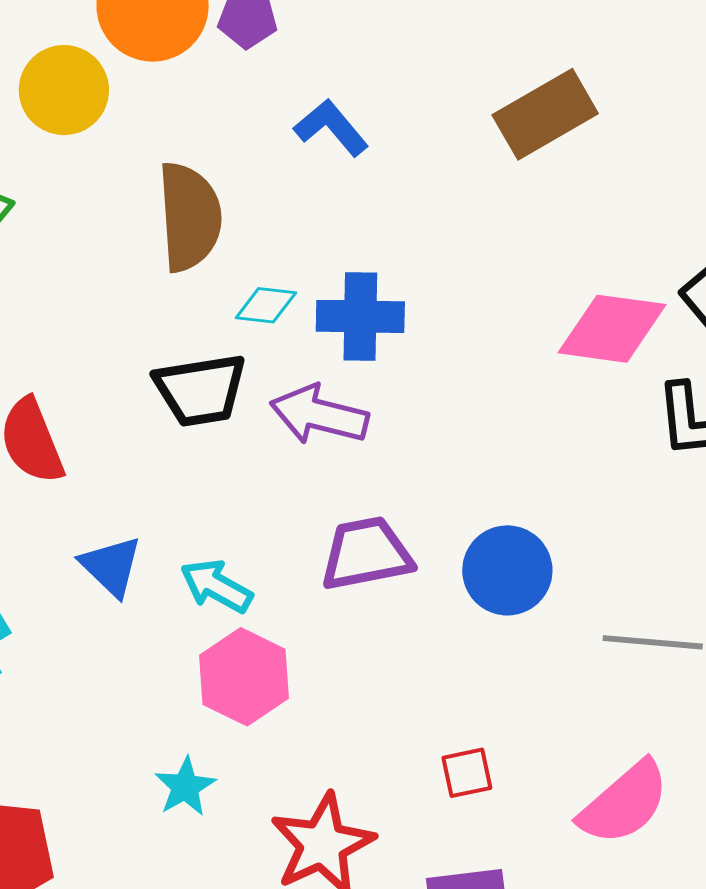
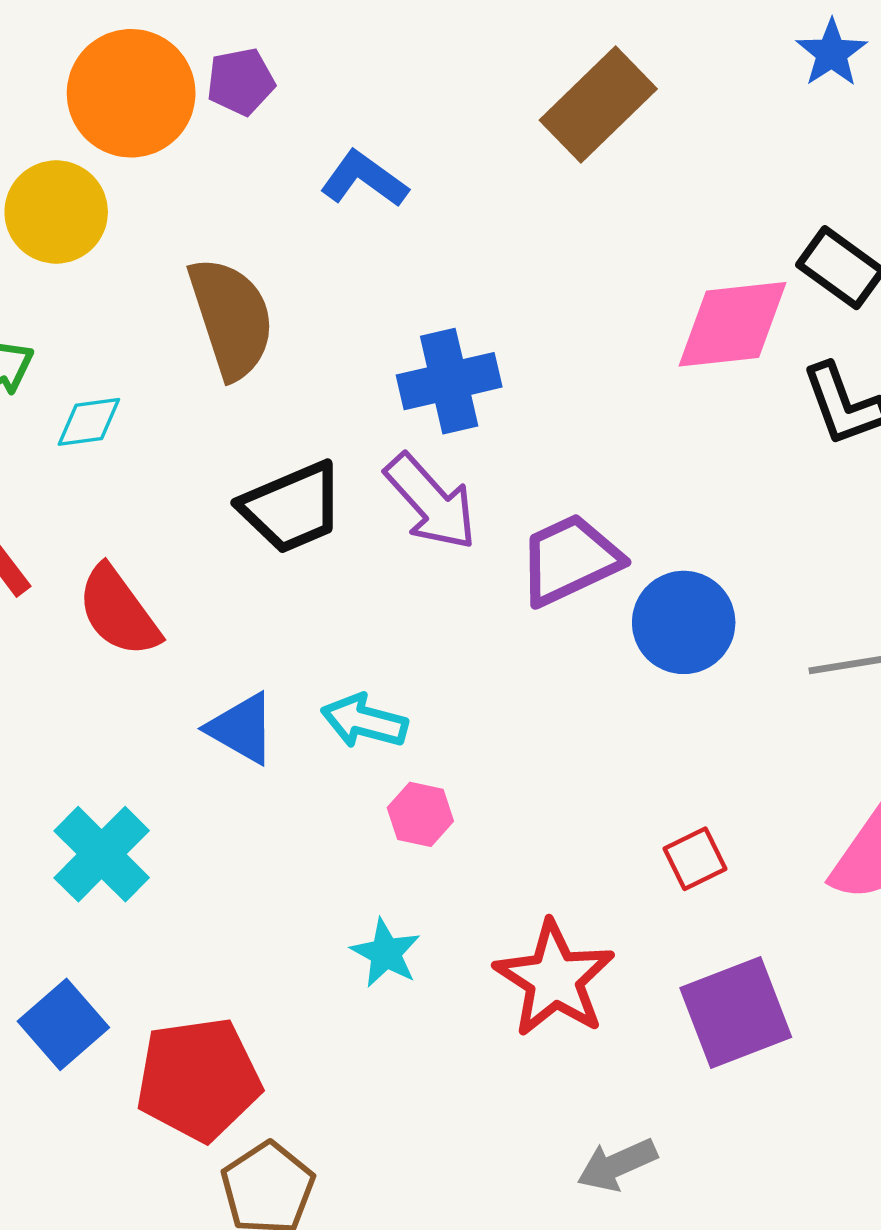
cyan diamond: (266, 305) -> (89, 422), moved
purple arrow: (319, 415) -> (431, 502), turned -132
purple trapezoid: (366, 554) -> (570, 560), moved
pink hexagon: (244, 677) -> (420, 814), size x0.6

